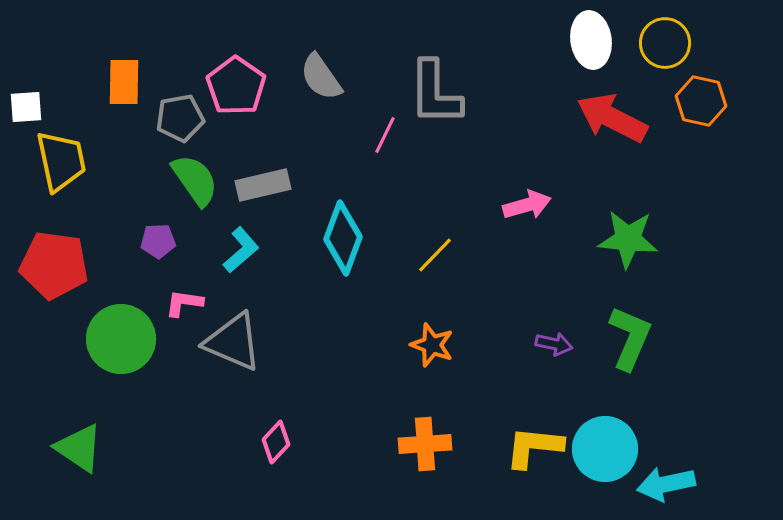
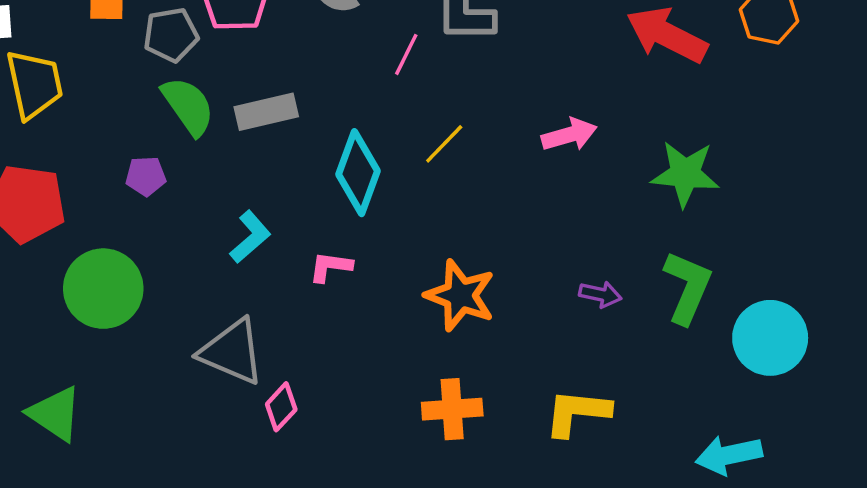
cyan L-shape: (241, 250) -> (250, 237), moved
yellow line: (435, 255) -> (444, 144), moved
pink L-shape: (184, 303) -> (330, 267), moved
gray triangle: (233, 342) -> (232, 352), moved
orange star: (432, 345) -> (460, 295), size x1.4
cyan circle: (605, 449) -> (770, 338), moved

